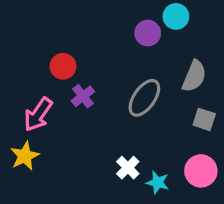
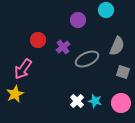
purple circle: (148, 33) -> (78, 20), moved
purple cross: (83, 96) -> (63, 47), moved
gray ellipse: (144, 98) -> (87, 59), turned 30
cyan star: (158, 183) -> (95, 101), moved

